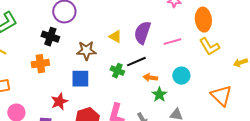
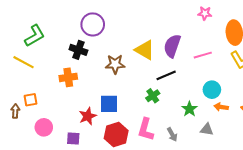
yellow triangle: (115, 37) -> (145, 50), size x1.5
green cross: (117, 71) -> (153, 96), moved, turned 32
orange arrow: (150, 78) -> (221, 107), moved
blue square: (80, 79) -> (109, 104), moved

